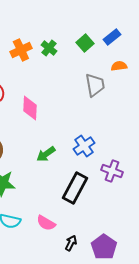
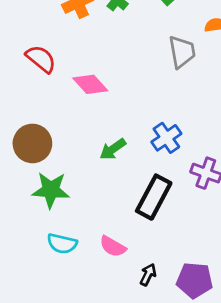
pink diamond: (30, 108) -> (90, 84), turned -45
purple pentagon: (104, 247) -> (195, 280), turned -30

